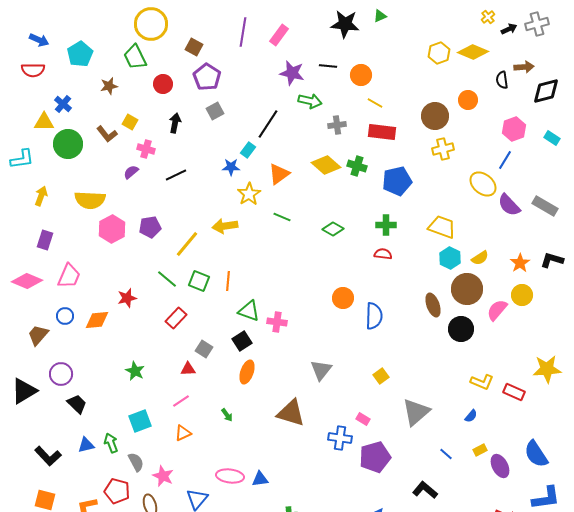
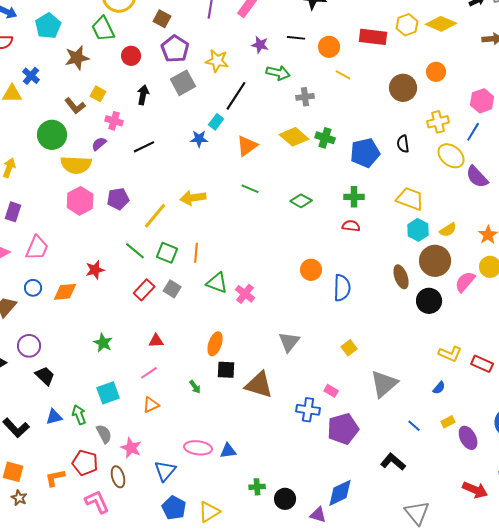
purple star: (292, 73) -> (260, 45), size x0.7
black semicircle: (502, 80) -> (403, 144), moved
brown star: (109, 86) -> (77, 58), size x1.4
gray square: (215, 111) -> (183, 83), size x1.4
red rectangle: (382, 132) -> (373, 37), moved
green circle: (68, 144) -> (52, 135), moved
yellow cross: (443, 149) -> (438, 122), moved
yellow star: (249, 194) -> (217, 61), moved, turned -30
yellow semicircle: (90, 200) -> (76, 165), moved
pink cross: (277, 322) -> (245, 294), turned 30
black square: (242, 341) -> (226, 370), moved, turned 36
gray square: (204, 349) -> (172, 289), moved

